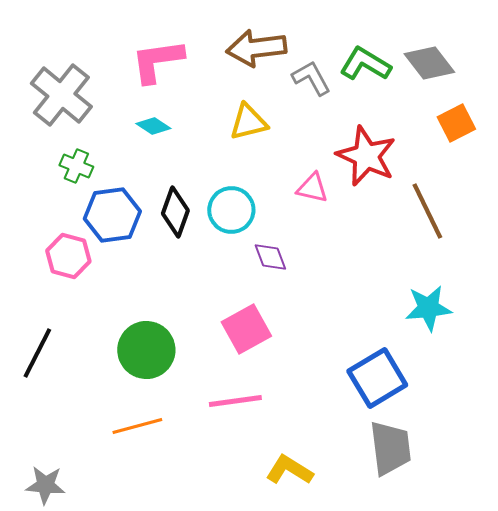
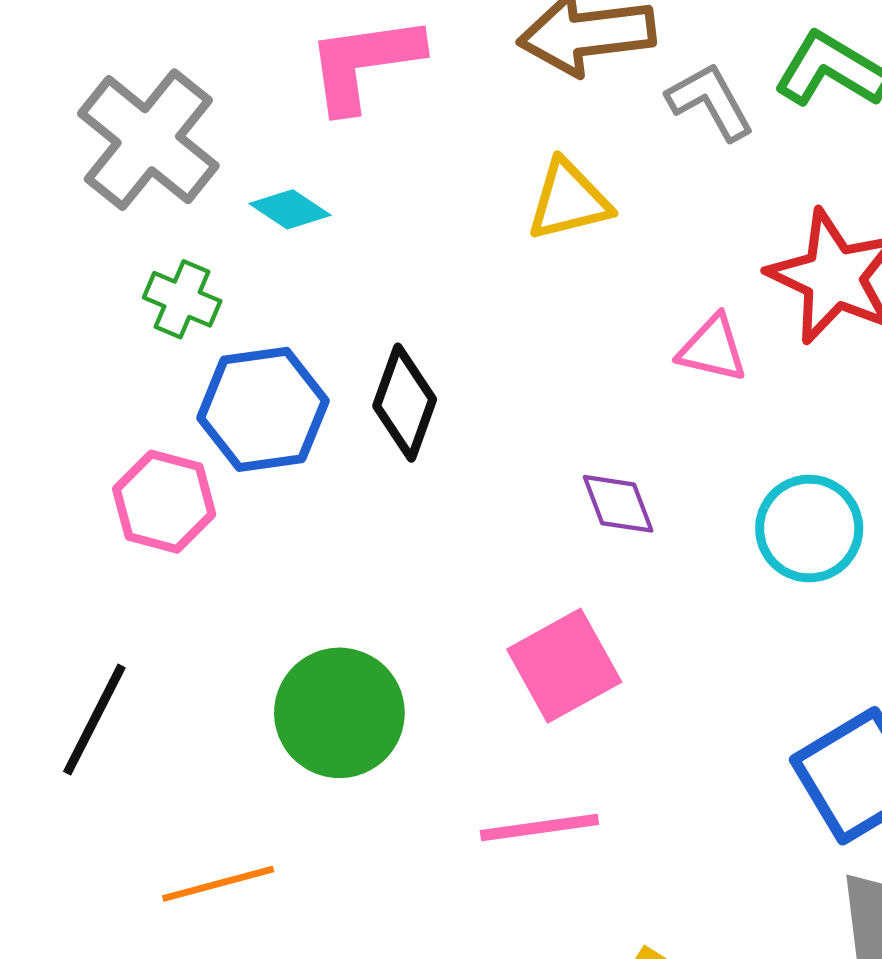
cyan diamond: (153, 126) -> (290, 209), moved
cyan circle: (231, 210) -> (809, 529), moved
orange line: (137, 426) -> (218, 884), moved

